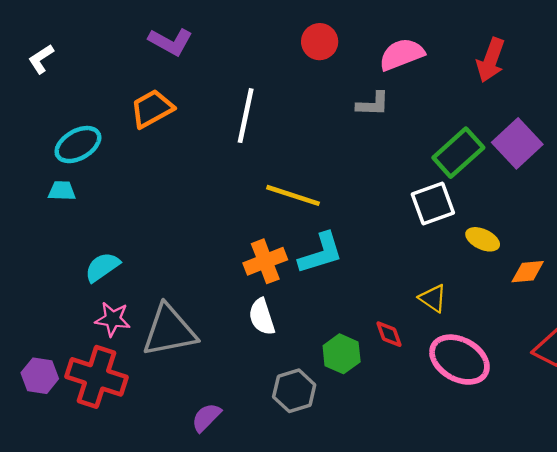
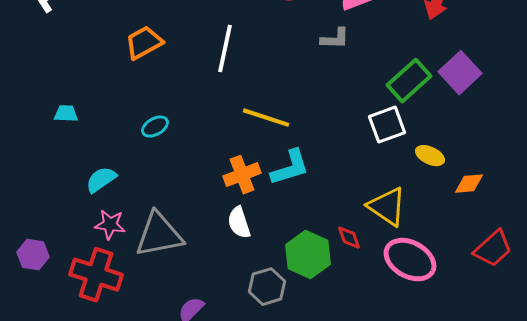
cyan ellipse: (78, 145) -> (155, 127), moved, size x0.7
yellow triangle: (433, 298) -> (387, 207), size x1.6
green hexagon: (342, 354) -> (308, 255), size x1.4
purple hexagon: (40, 376) -> (33, 255), moved

